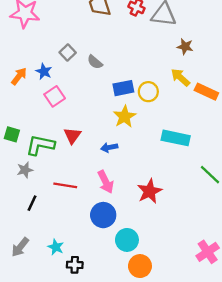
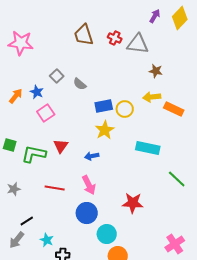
yellow arrow: (180, 77) -> (152, 97), turned -48
gray star: (25, 170) -> (14, 189), moved
red star: (149, 191) -> (133, 203), moved, turned 30
black line: (32, 203) -> (27, 221), moved, turned 32

